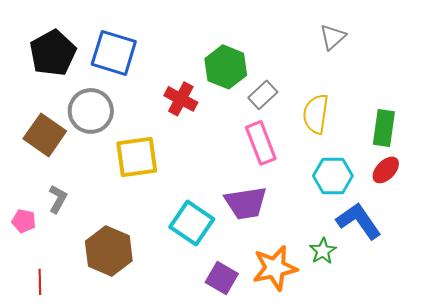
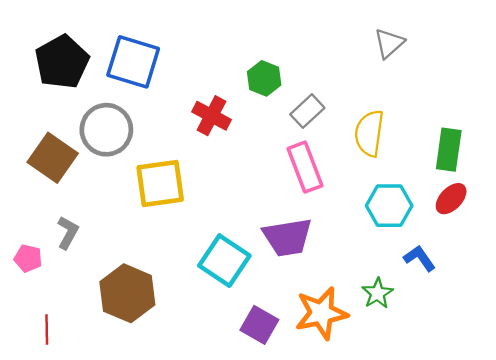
green hexagon: (226, 67) -> (264, 78), size x0.7
blue L-shape: (359, 221) -> (420, 258), size x0.6

